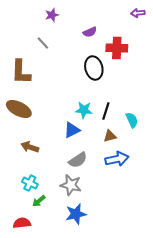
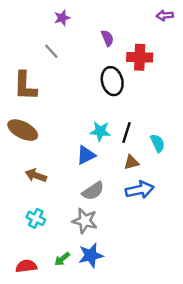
purple semicircle: (90, 32) -> (107, 38), turned -88
green arrow: (39, 201) -> (62, 259), moved

